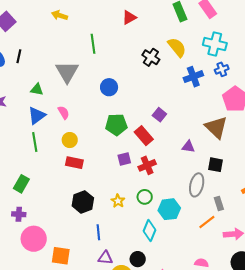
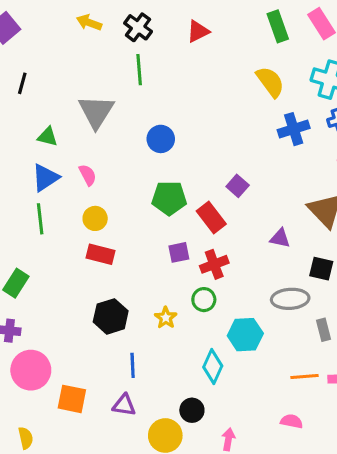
black cross: (151, 57) -> (138, 27), moved
gray ellipse: (197, 185) -> (290, 299), turned 70
green circle: (145, 197) -> (204, 300), moved
orange line: (207, 222) -> (304, 376), moved, turned 30
purple triangle: (105, 258) -> (124, 405), moved

